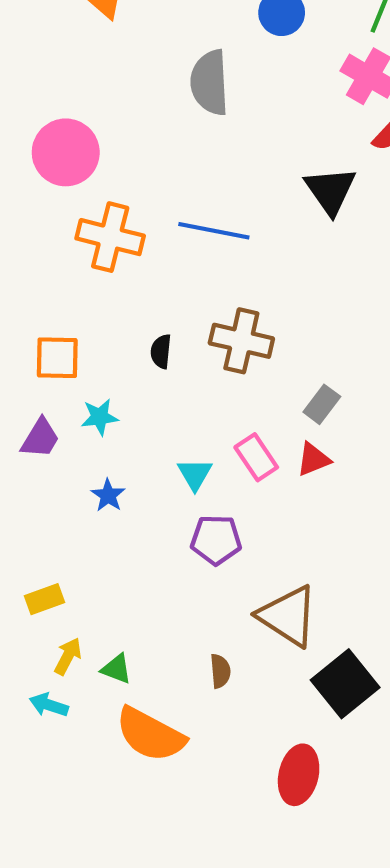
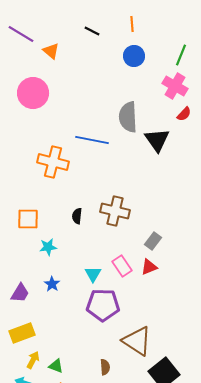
gray semicircle: (210, 83) -> (128, 117), moved
pink circle: (66, 152) -> (33, 93), moved
blue line: (214, 231) -> (92, 140), moved
purple trapezoid: (40, 438) -> (20, 293), moved
purple pentagon: (216, 540) -> (103, 305), size x1.4
yellow rectangle: (45, 599) -> (22, 333), size x1.4

